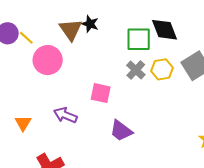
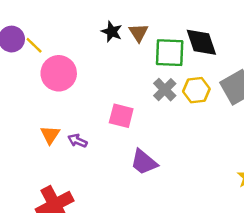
brown triangle: (71, 30) -> (139, 33), moved, size x0.7
purple arrow: (65, 115) -> (77, 141), size x0.7
orange triangle: (23, 123) -> (50, 135), moved

